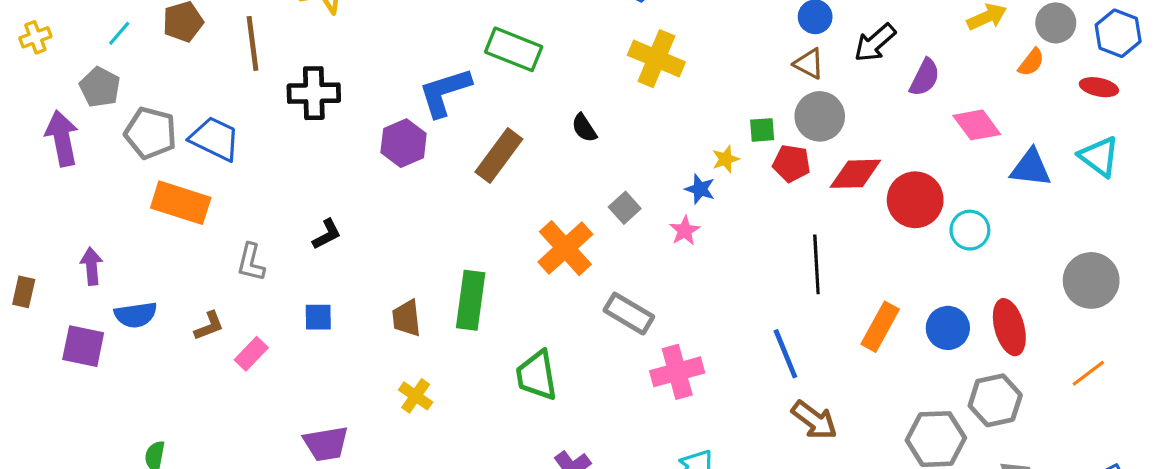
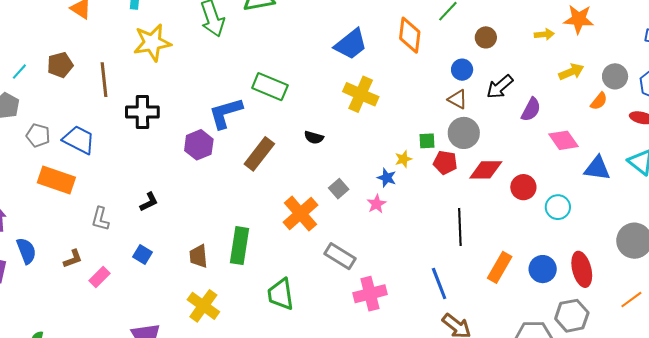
black semicircle: (584, 128) -> (314, 137), turned -42
gray pentagon: (151, 133) -> (38, 135), size x0.7
red circle: (915, 200) -> (523, 187), size x0.7
blue semicircle: (136, 315) -> (26, 251), turned -104
blue square: (318, 317) -> (142, 255), turned 30
yellow cross: (416, 396) -> (203, 306), size x1.5

